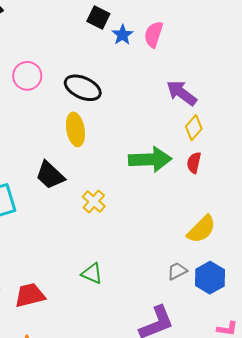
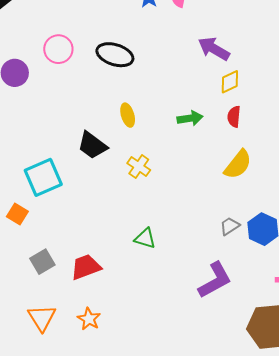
yellow diamond: (194, 128) -> (230, 82), turned 30
yellow ellipse: (76, 129) -> (128, 115), moved, size x0.7
green arrow: (150, 159) -> (190, 118), size x0.6
yellow semicircle: (201, 229) -> (238, 164), moved

